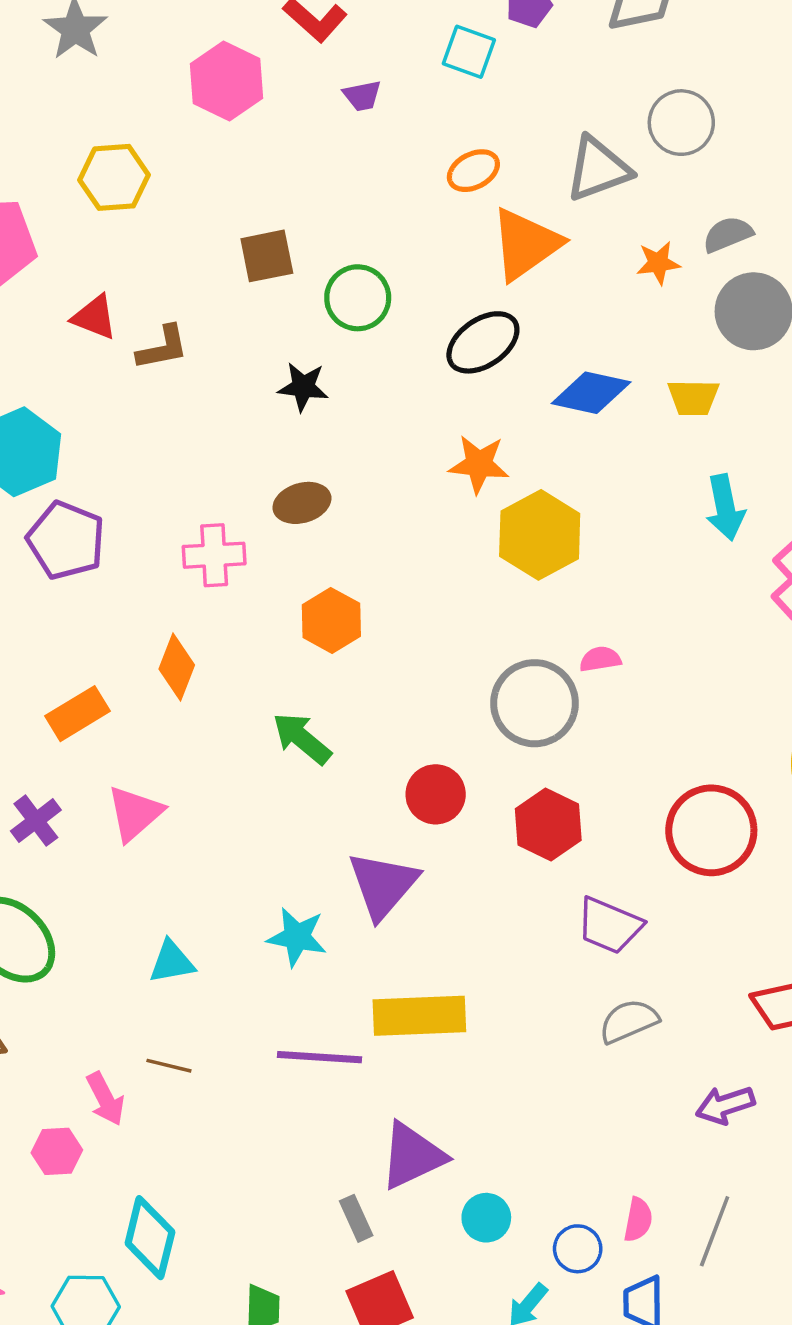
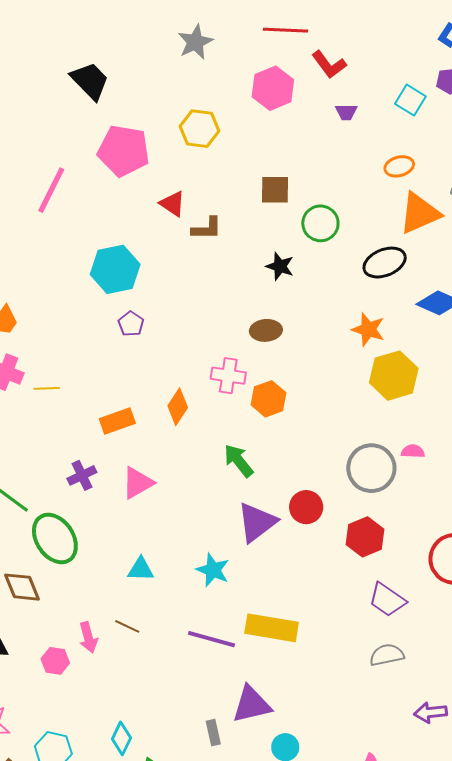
purple pentagon: (66, 540) -> (131, 324), size x0.6
pink cross: (214, 555) -> (228, 376), moved
purple triangle: (383, 885) -> (257, 522), moved
cyan diamond: (150, 1238) -> (121, 738), moved, size x0.7

